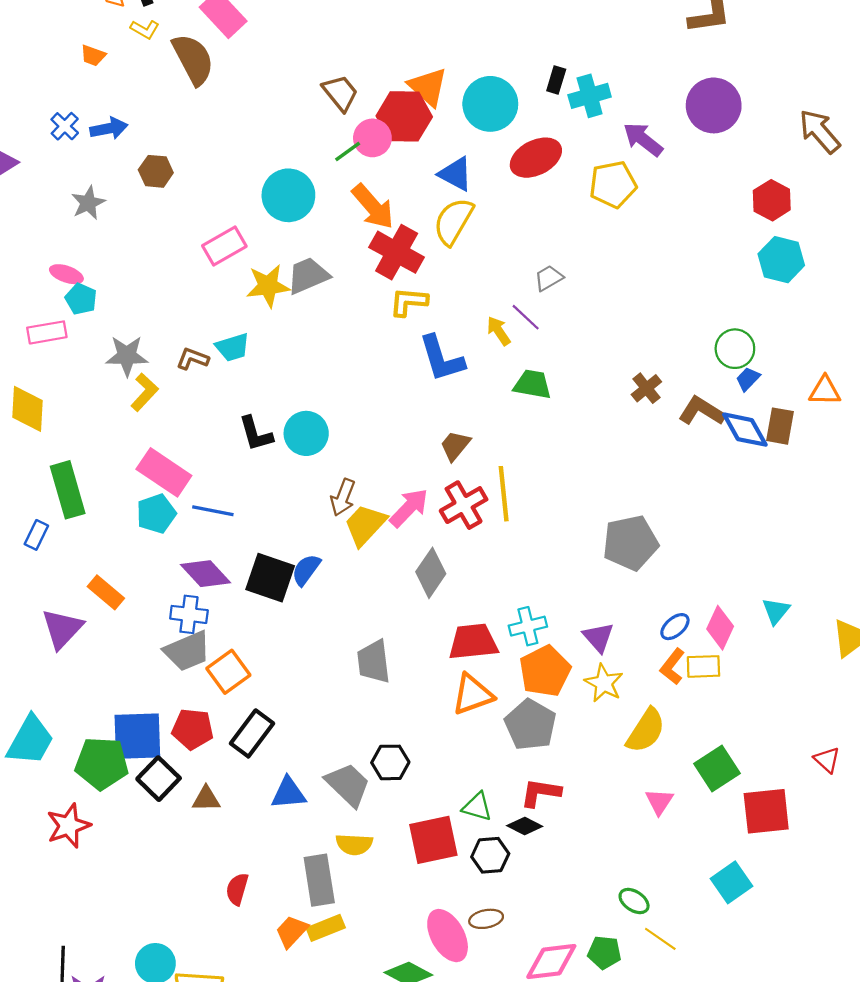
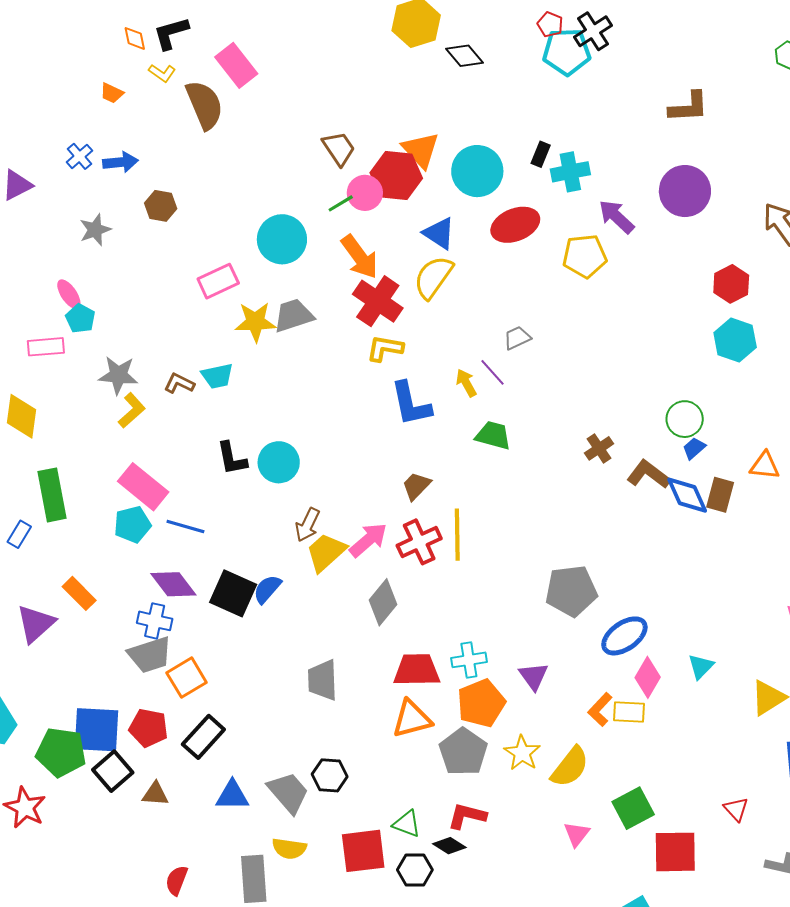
pink ellipse: (66, 274) -> (69, 294), turned 32
blue ellipse: (675, 627) -> (624, 636), moved, size x1.6
yellow star: (604, 683) -> (522, 753), moved
red star: (68, 826) -> (25, 807), turned -30

